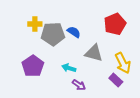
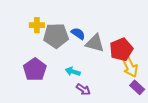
red pentagon: (115, 24) -> (121, 49), moved
gray triangle: (94, 53) -> (95, 43), moved
purple rectangle: (116, 80) -> (137, 87), moved

